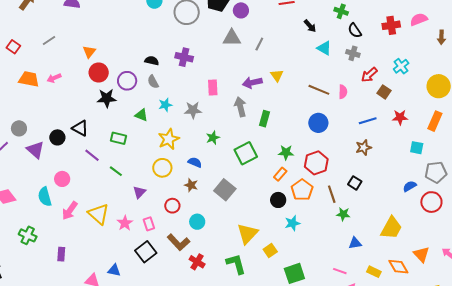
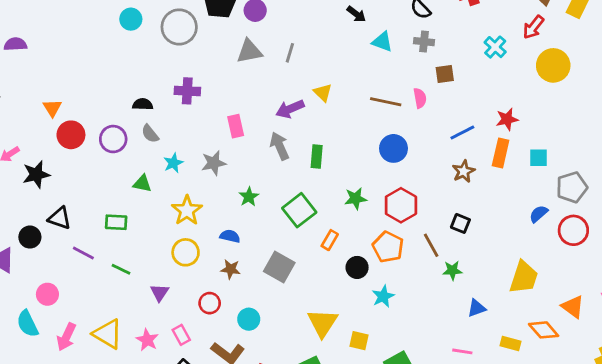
red arrow: (369, 75) -> (533, 27), moved
brown square: (384, 92) -> (445, 74), moved, turned -32
black star: (107, 98) -> (36, 174), moved
orange rectangle: (435, 121) -> (501, 153), moved
orange rectangle: (280, 174) -> (330, 240), moved
yellow square: (270, 251) -> (359, 341), turned -32

